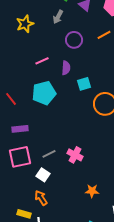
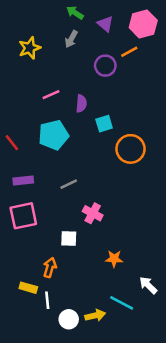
orange line: (104, 35) -> (129, 52), moved
purple circle: (74, 40) -> (105, 66), moved
gray line: (49, 154) -> (69, 184), moved
white square: (43, 175) -> (69, 238), moved, turned -32
orange arrow: (41, 198) -> (50, 268), turned 49

